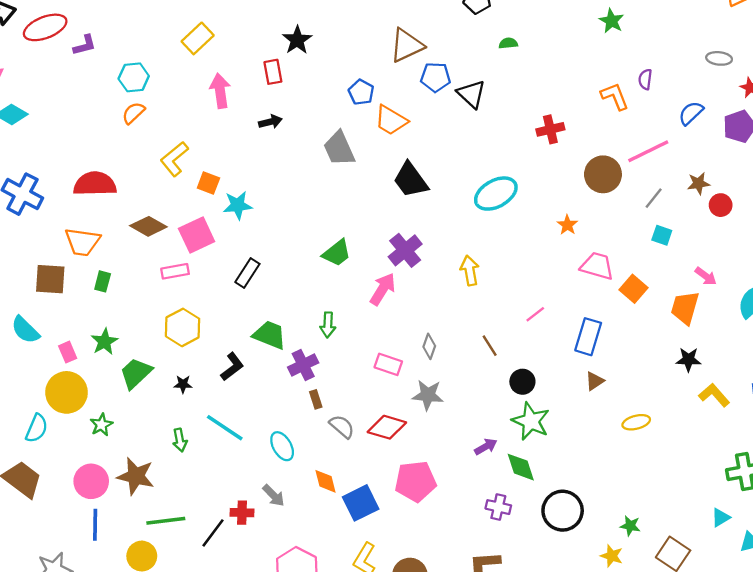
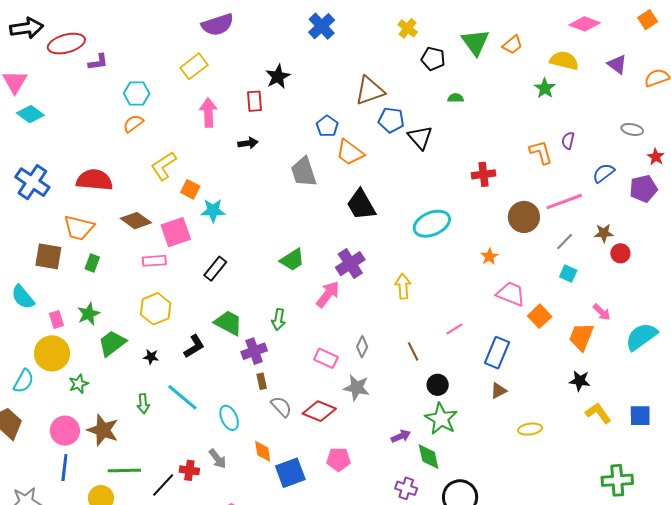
pink pentagon: (416, 481) -> (339, 459), size x0.7

